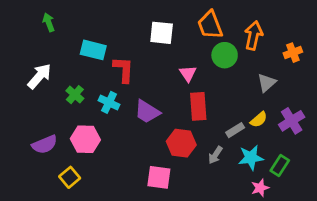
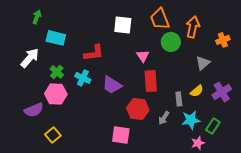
green arrow: (49, 22) -> (37, 17), turned 40
cyan rectangle: (93, 50) -> (56, 38), moved
red L-shape: (123, 70) -> (94, 53), turned 80
gray rectangle: (235, 130) -> (179, 99), turned -64
pink hexagon: (85, 139) -> (56, 94), moved

